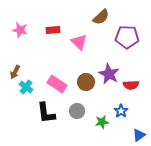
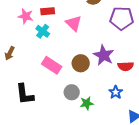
pink star: (20, 30) -> (26, 16), moved
cyan cross: (26, 87) -> (43, 31), moved
black L-shape: (46, 113) -> (25, 94), moved
green star: (102, 122) -> (87, 103), moved

